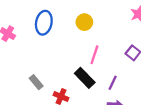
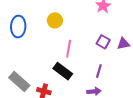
gray rectangle: (36, 82) -> (19, 82), size x1.5
purple line: (113, 83) -> (99, 71), moved

